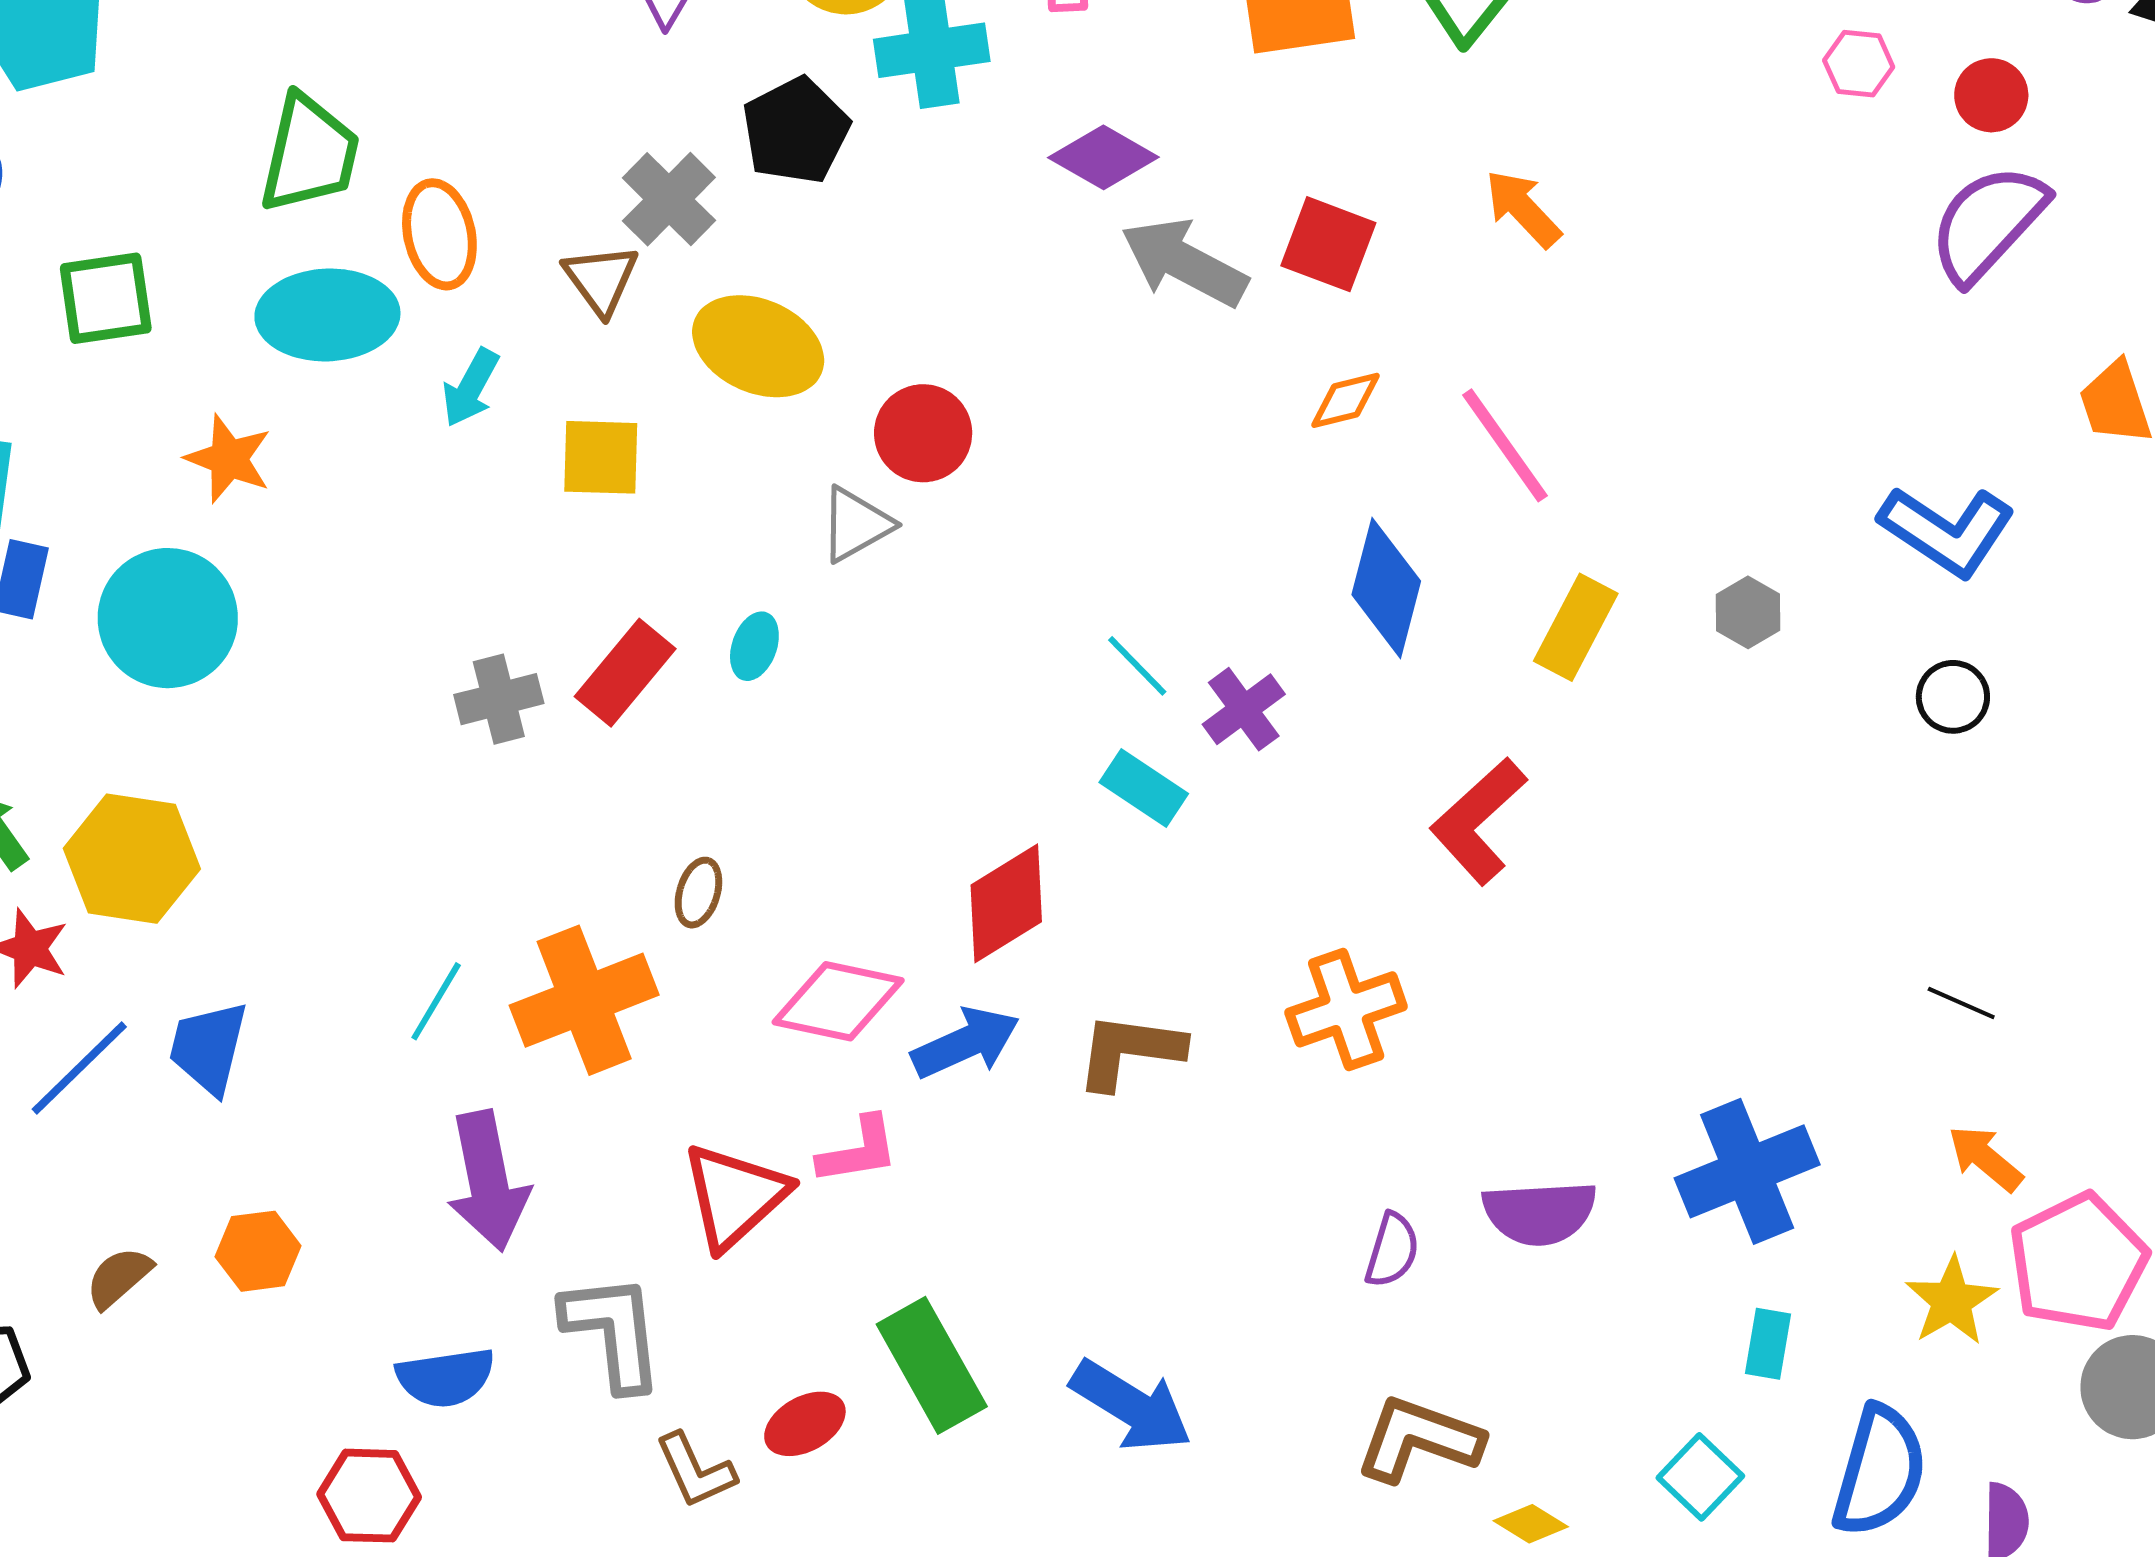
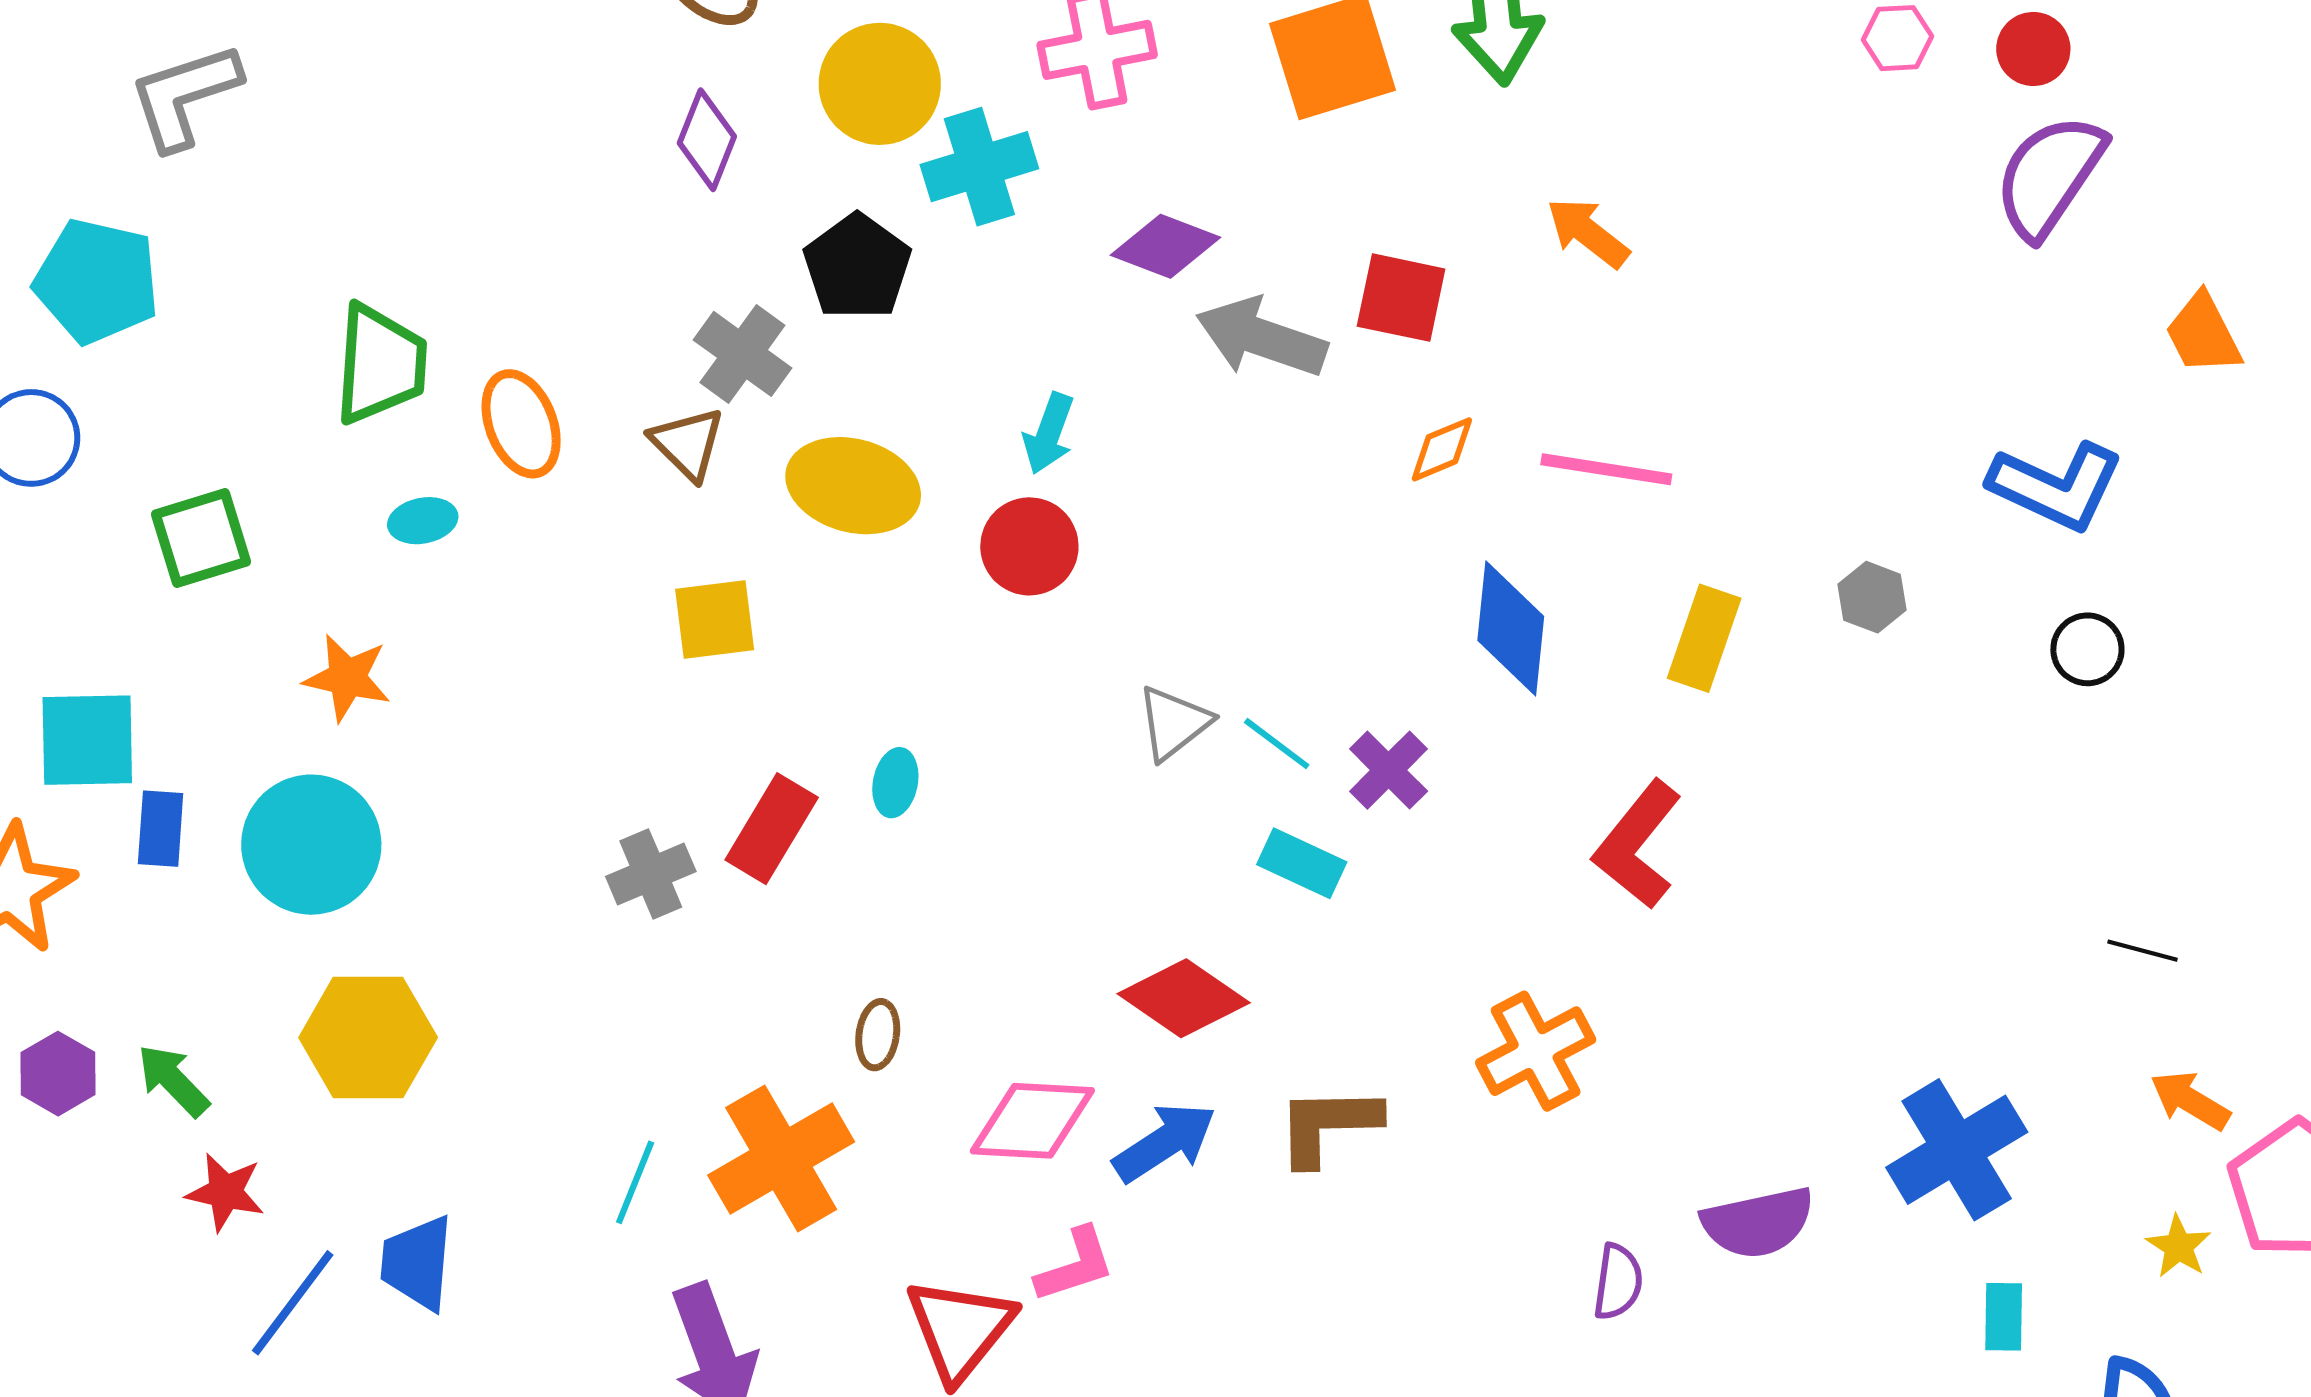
cyan ellipse: (327, 315) -> (423, 521), size x0.5
cyan arrow: (471, 388) -> (1049, 434), moved
pink line: (1505, 445) -> (1606, 469), turned -37
gray triangle: (856, 524) -> (1174, 723), moved
yellow hexagon: (132, 859) -> (368, 1037), moved
red diamond: (1006, 903) -> (1184, 998), turned 75
yellow star: (1952, 1301) -> (2179, 1246), size x0.7

